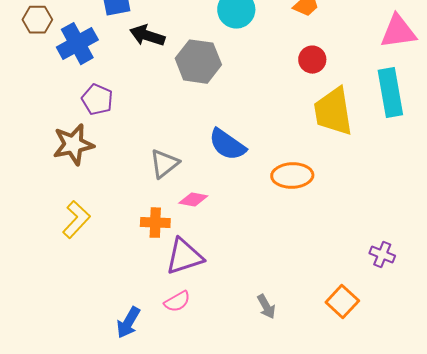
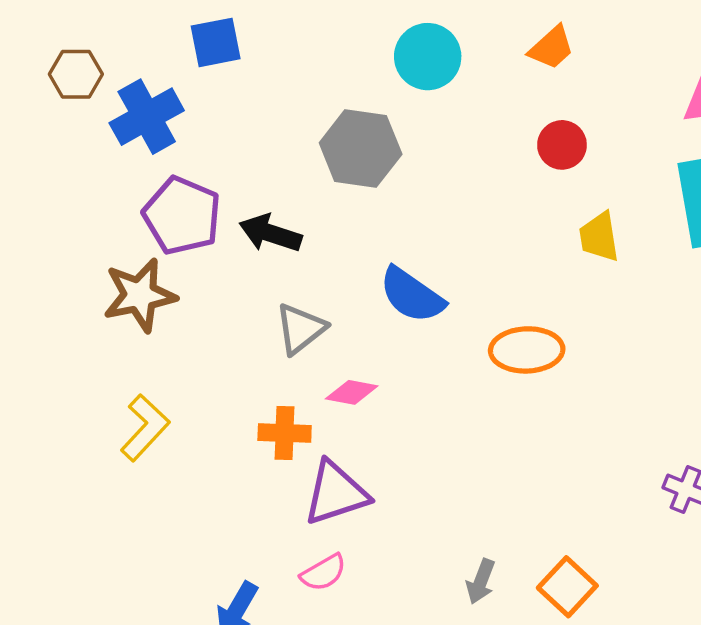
black arrow: (147, 36) -> (270, 233), moved
purple pentagon: (97, 100) -> (182, 216), size x1.4
yellow trapezoid: (333, 112) -> (599, 237), size x0.6
orange square: (342, 302) -> (567, 587), moved
gray arrow: (266, 307) -> (481, 581), turned 50

